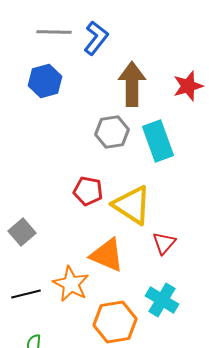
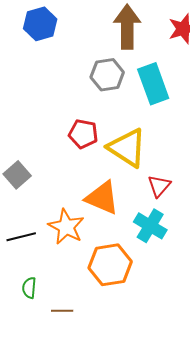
cyan cross: (162, 300) -> (150, 226), moved

